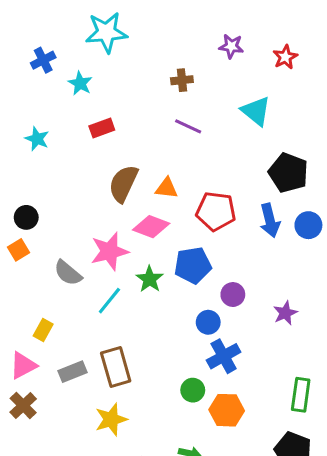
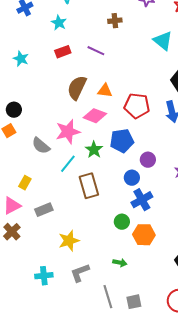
cyan star: (80, 83) -> (59, 23), moved
purple line: (188, 126) -> (96, 51), moved
brown rectangle: (116, 367) -> (89, 186), moved

